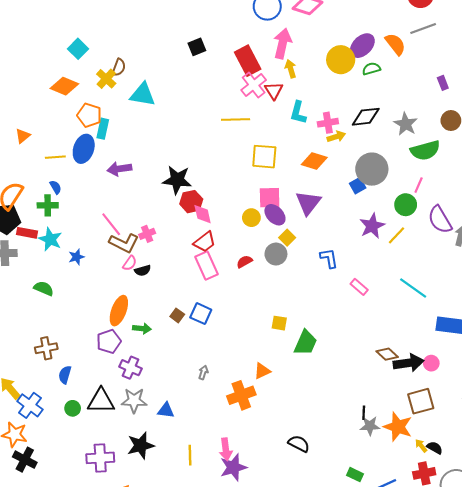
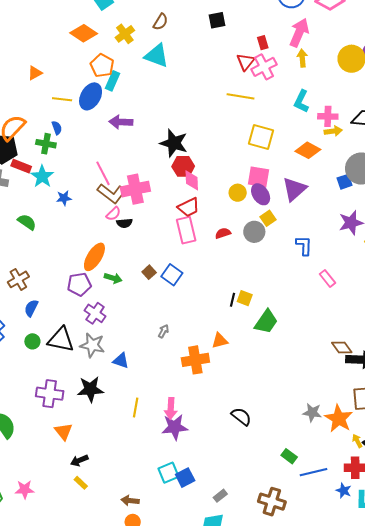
red rectangle: (248, 61) -> (263, 43), size x0.5
brown semicircle: (119, 67) -> (160, 22), moved
red triangle: (274, 91) -> (245, 62), moved
pink cross: (147, 234) -> (135, 189), size x1.8
brown cross: (46, 348) -> (18, 279), turned -30
black line: (364, 413) -> (232, 300), moved

